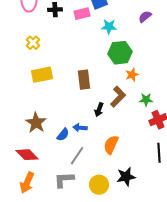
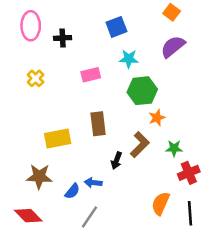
pink rectangle: (82, 14) -> (91, 75), moved
purple semicircle: (145, 17) -> (173, 47), size x1.5
yellow rectangle: (42, 75) -> (58, 138), moved
brown star: (36, 123) -> (39, 176), turned -30
orange semicircle: (111, 145) -> (161, 203), moved

